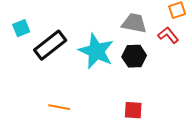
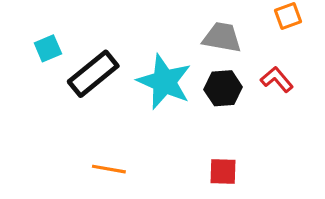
red L-shape: (168, 35) -> (277, 79), moved

